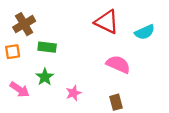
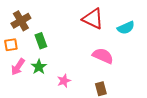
green rectangle: (47, 47) -> (41, 41), turned 63
pink arrow: (20, 90) -> (18, 67), moved, turned 90

